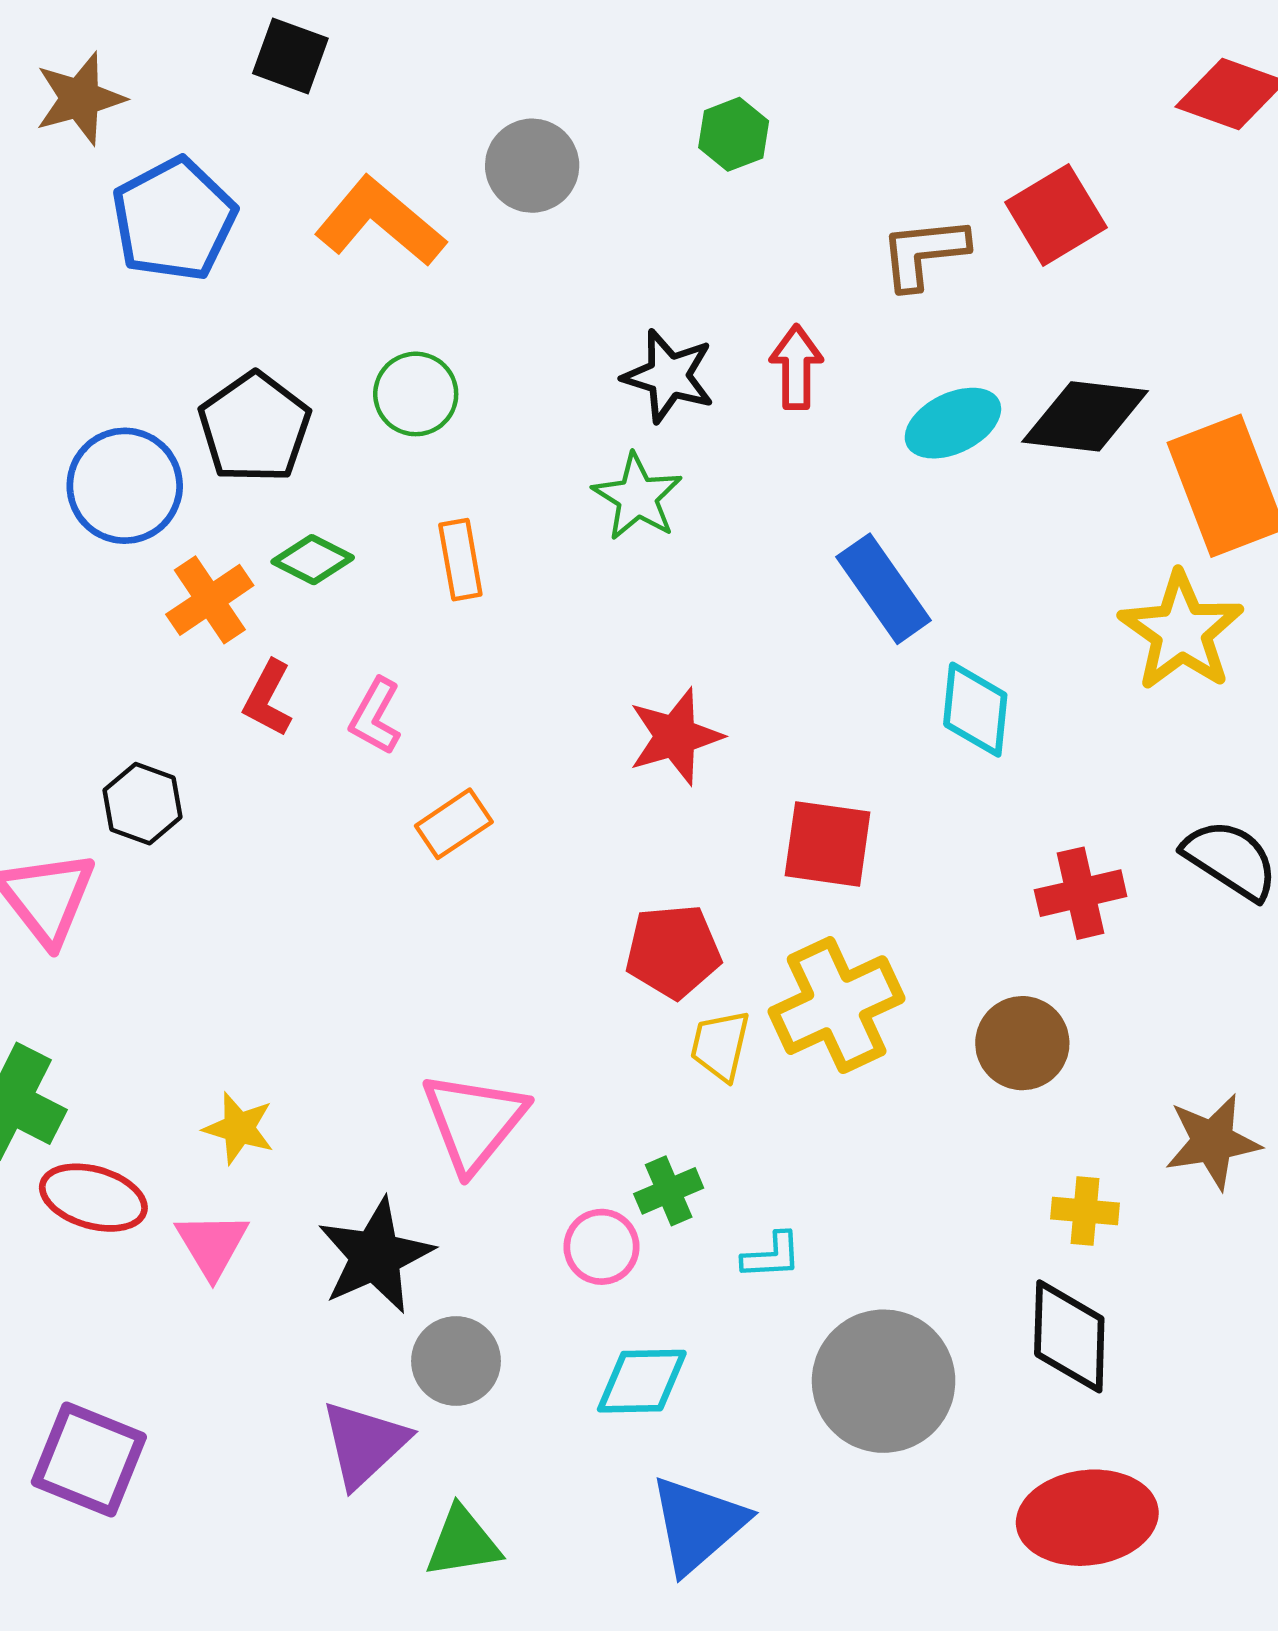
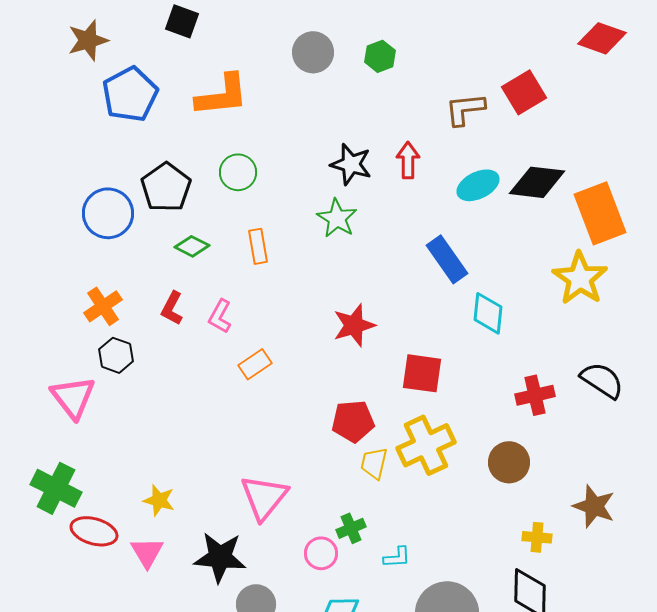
gray circle: (532, 166) -> (313, 52), moved
orange L-shape: (380, 222) -> (222, 95), turned 134
orange cross: (210, 600) -> (103, 306), moved
brown star: (1213, 1142) -> (594, 506), turned 30
black star: (375, 1256) -> (220, 557), turned 30

